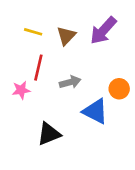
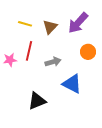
orange circle: (119, 89) -> (88, 52), moved
pink star: (21, 90) -> (10, 60), moved

